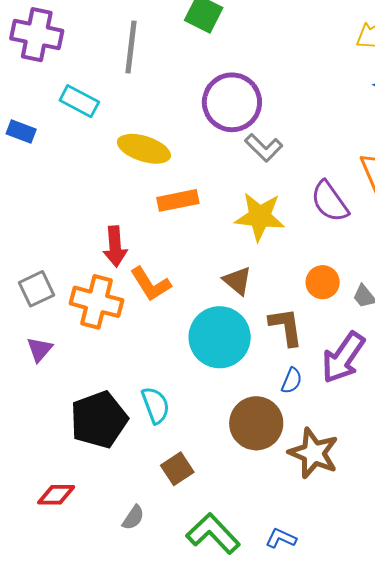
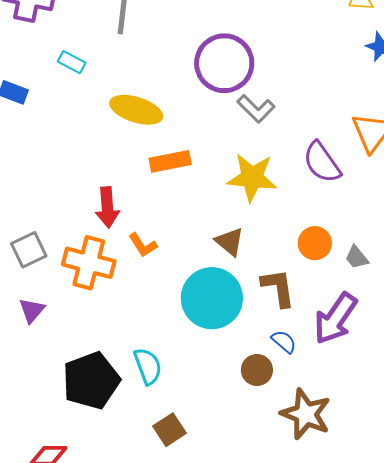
cyan rectangle: (79, 101) -> (72, 62), size x0.7
orange L-shape: (151, 284) -> (143, 245), size x0.7
blue semicircle: (292, 381) -> (284, 342), turned -72
brown circle: (256, 423) -> (257, 370), moved, size x0.6

